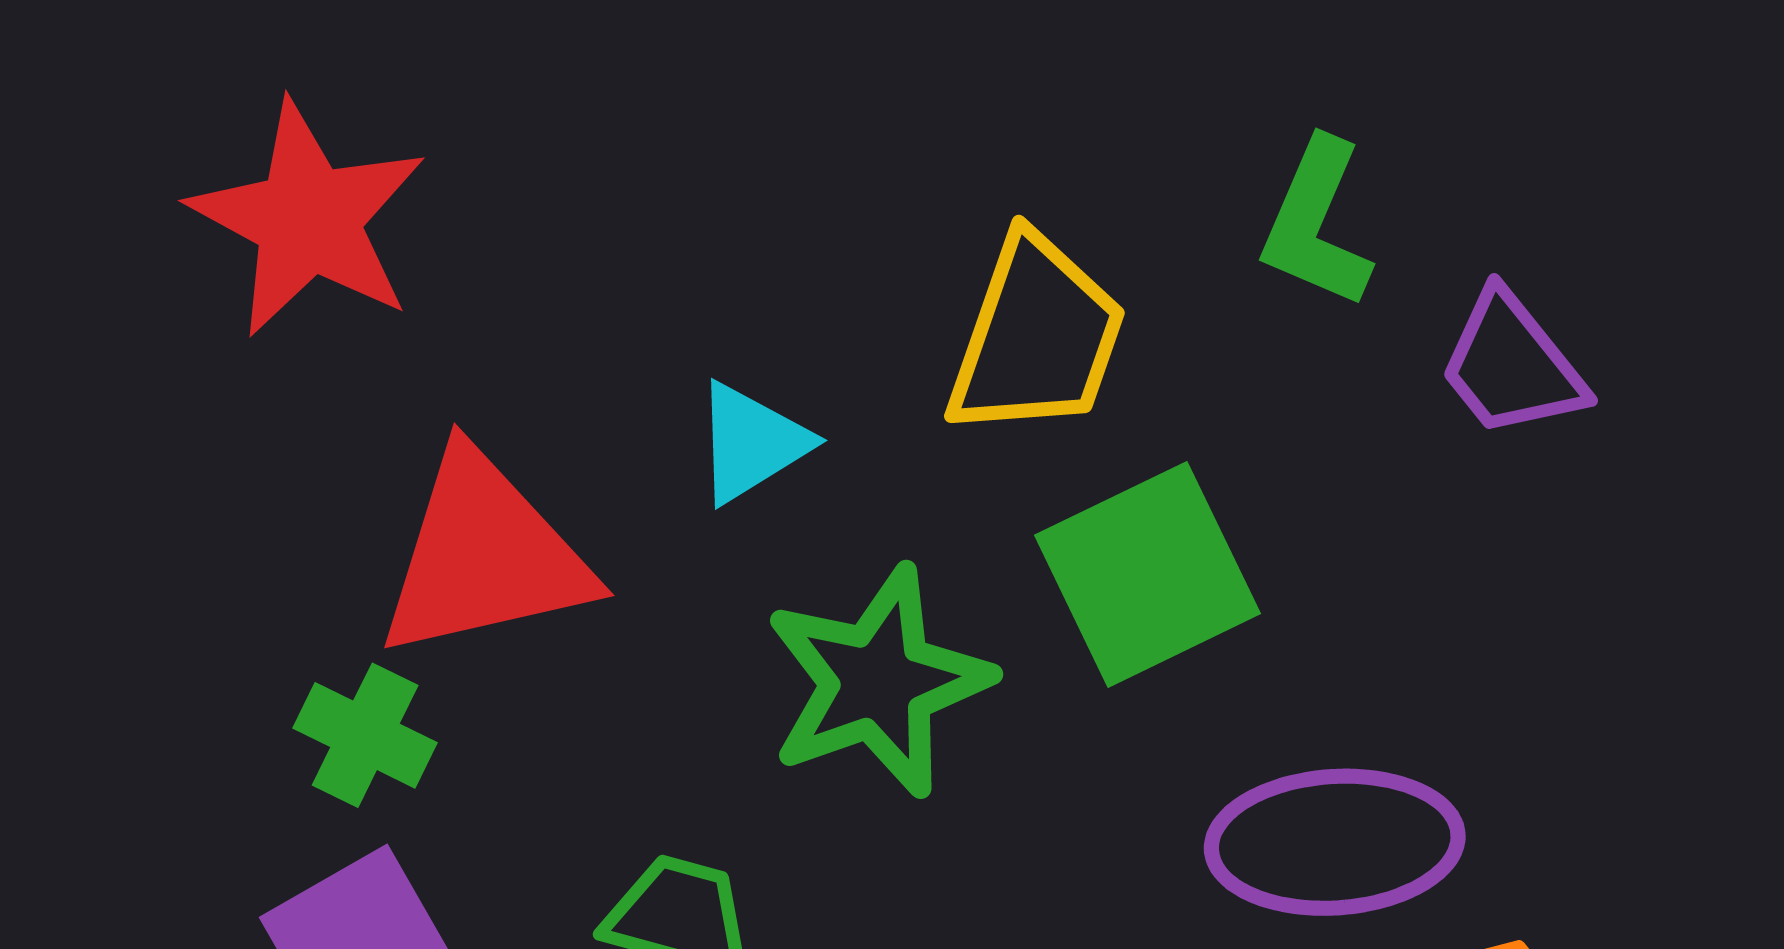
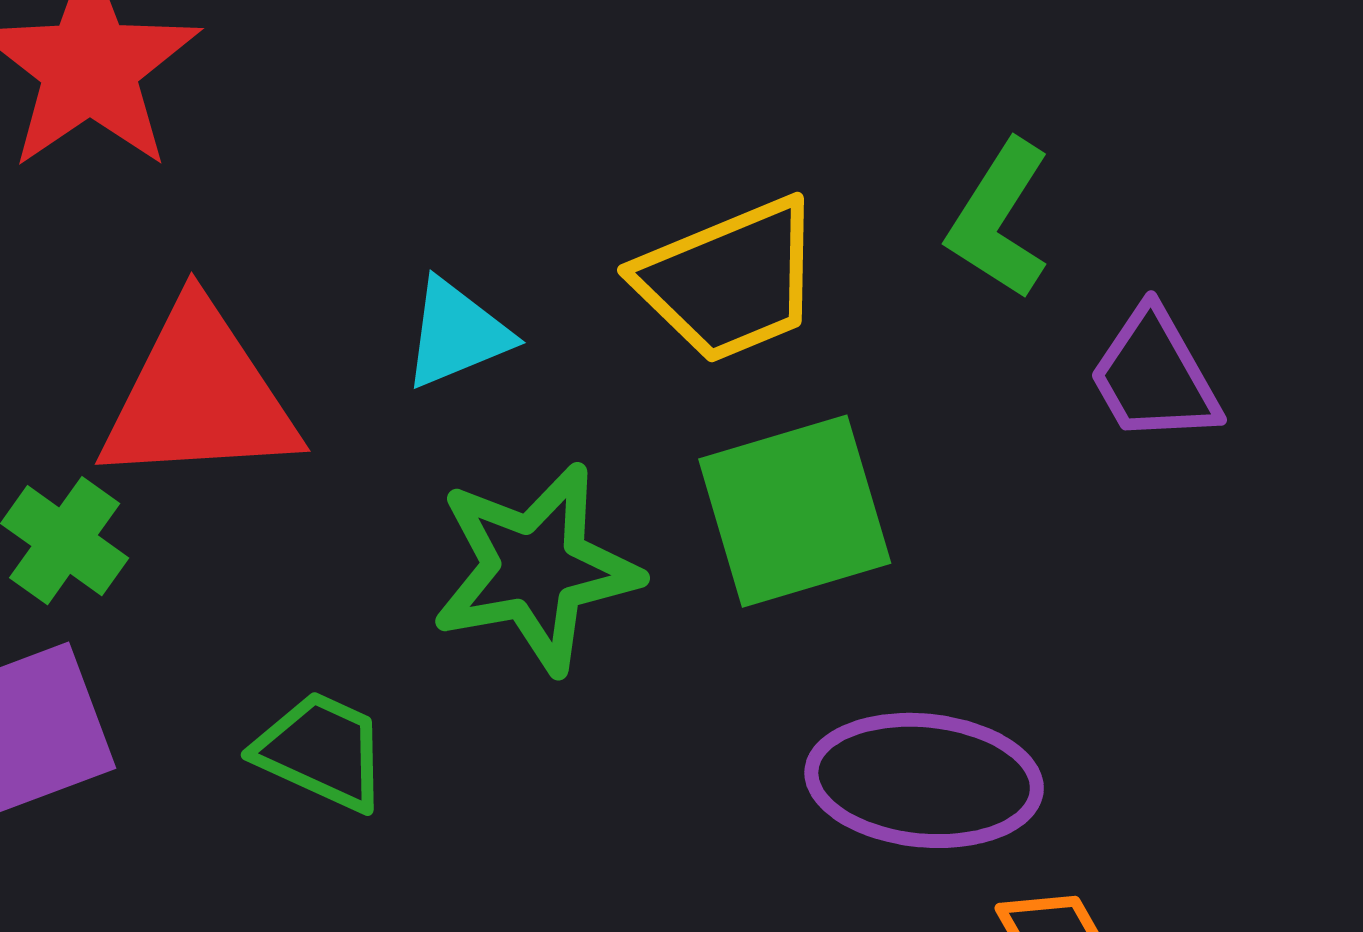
yellow trapezoid: (1036, 337) -> (729, 280), turned 39

